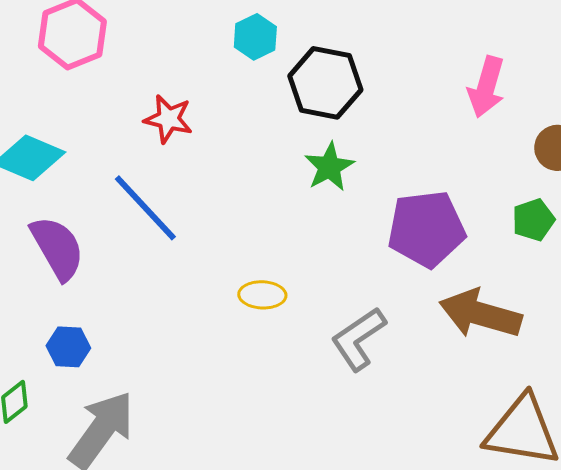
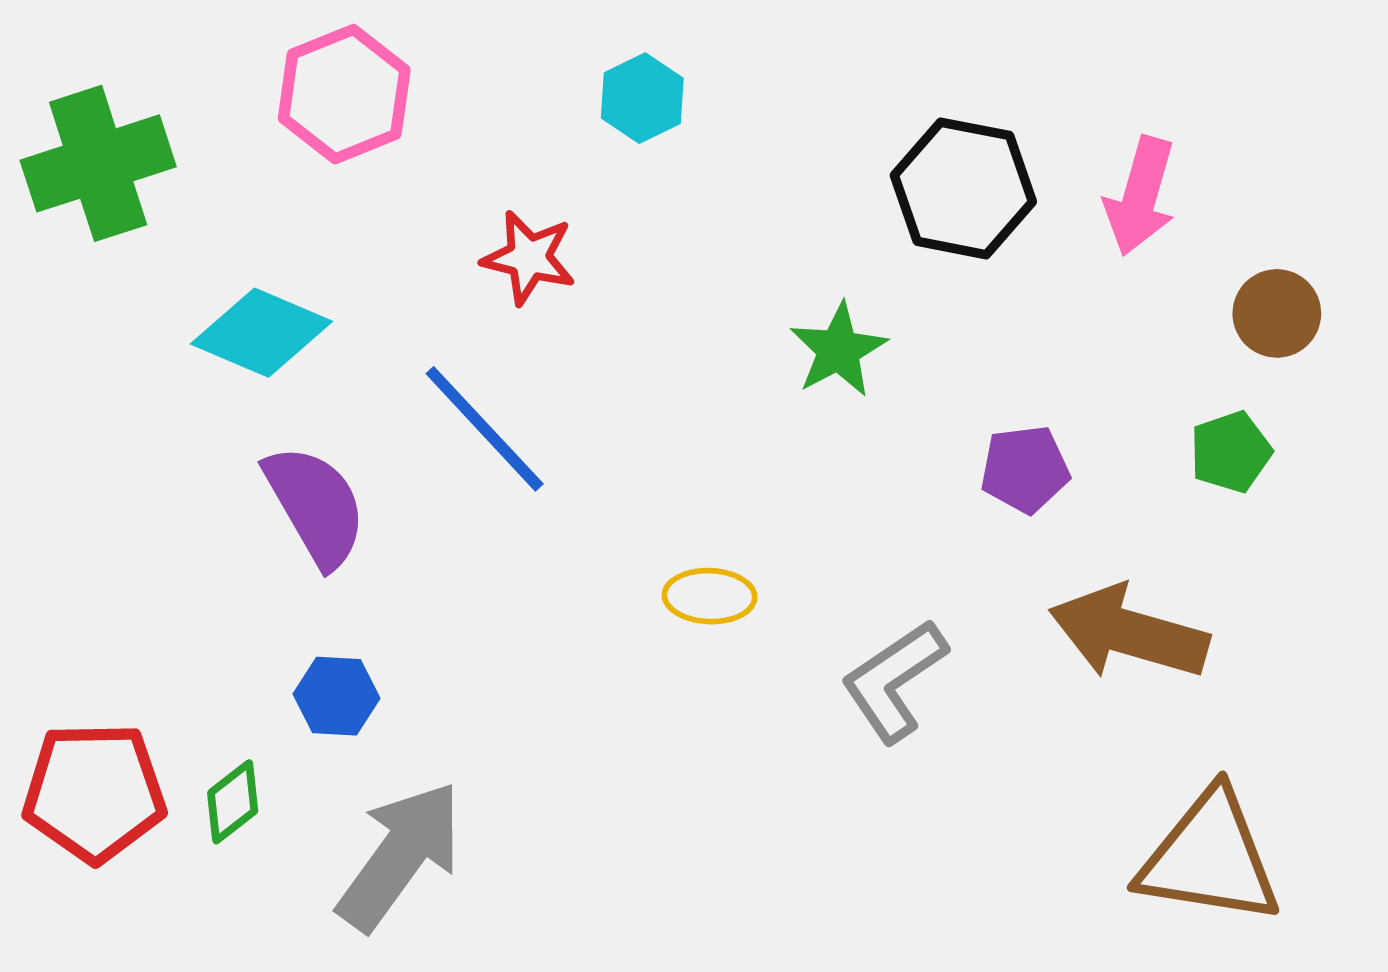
cyan hexagon: (255, 37) -> (642, 98), moved
black hexagon: (325, 83) -> (963, 188), moved
purple pentagon: (426, 229) -> (1025, 469), size x0.6

